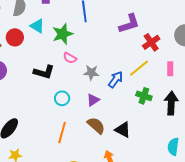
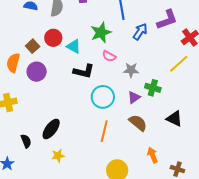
cyan triangle: (37, 26) -> (74, 46), moved
blue arrow: (116, 79) -> (140, 32), moved
green cross: (144, 96) -> (153, 88), moved
cyan circle: (62, 98) -> (103, 97), size x1.5
black triangle: (123, 130) -> (174, 119), moved

